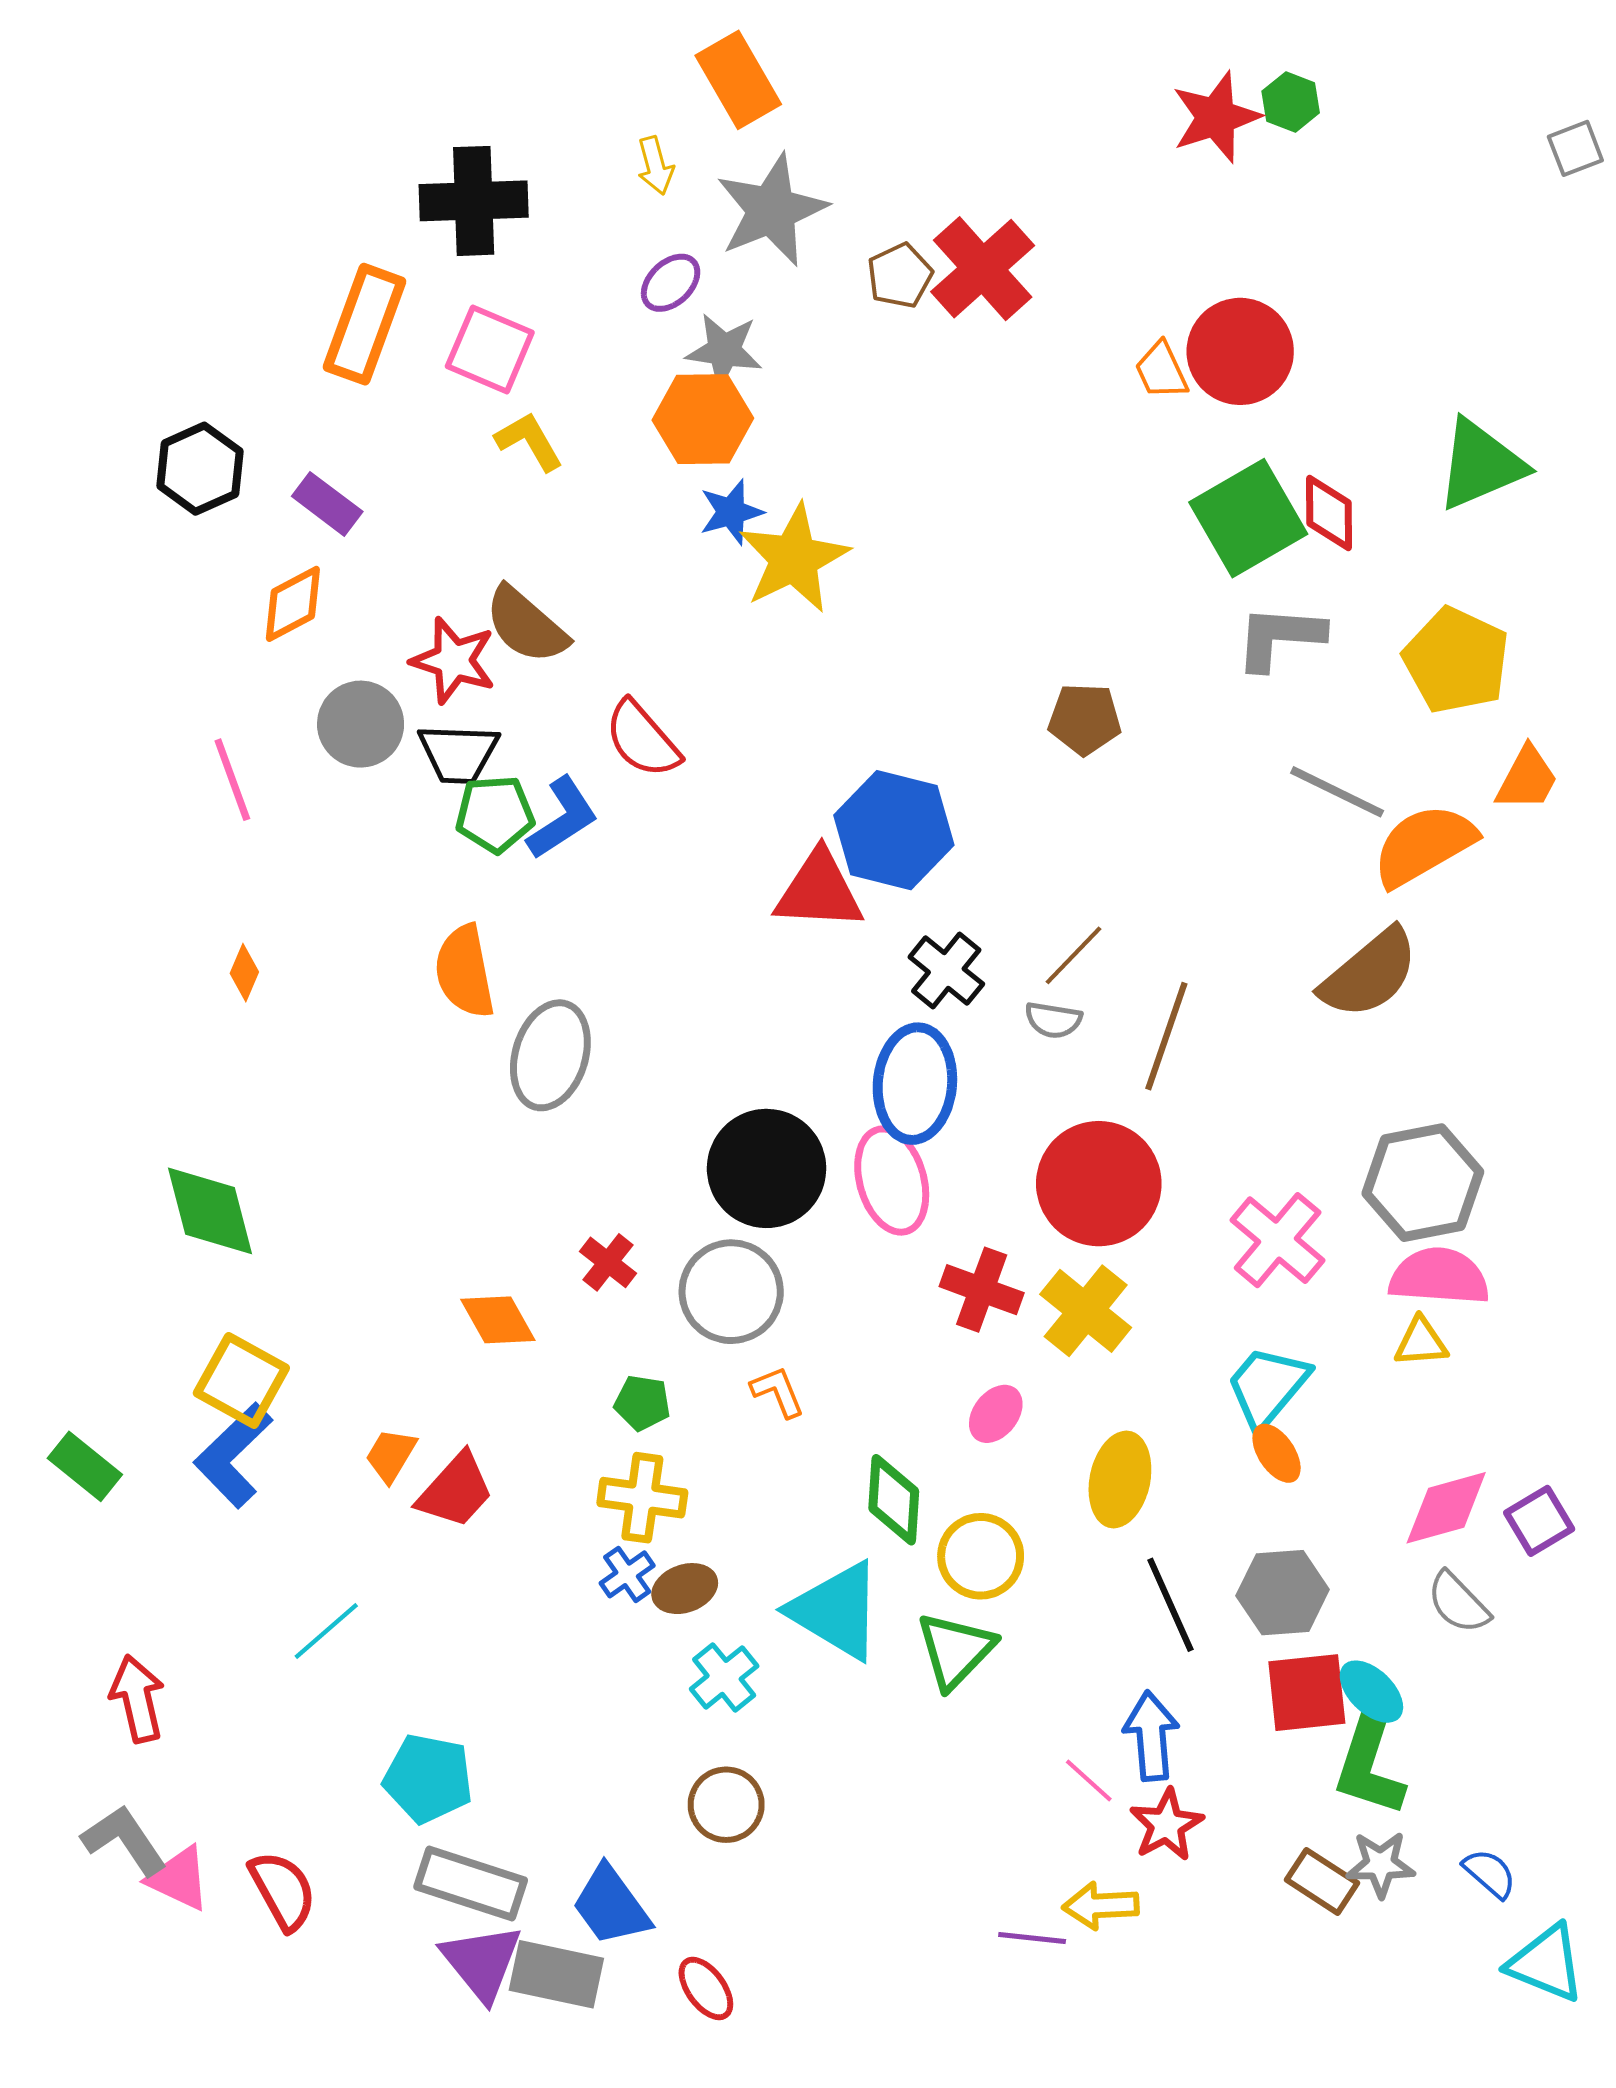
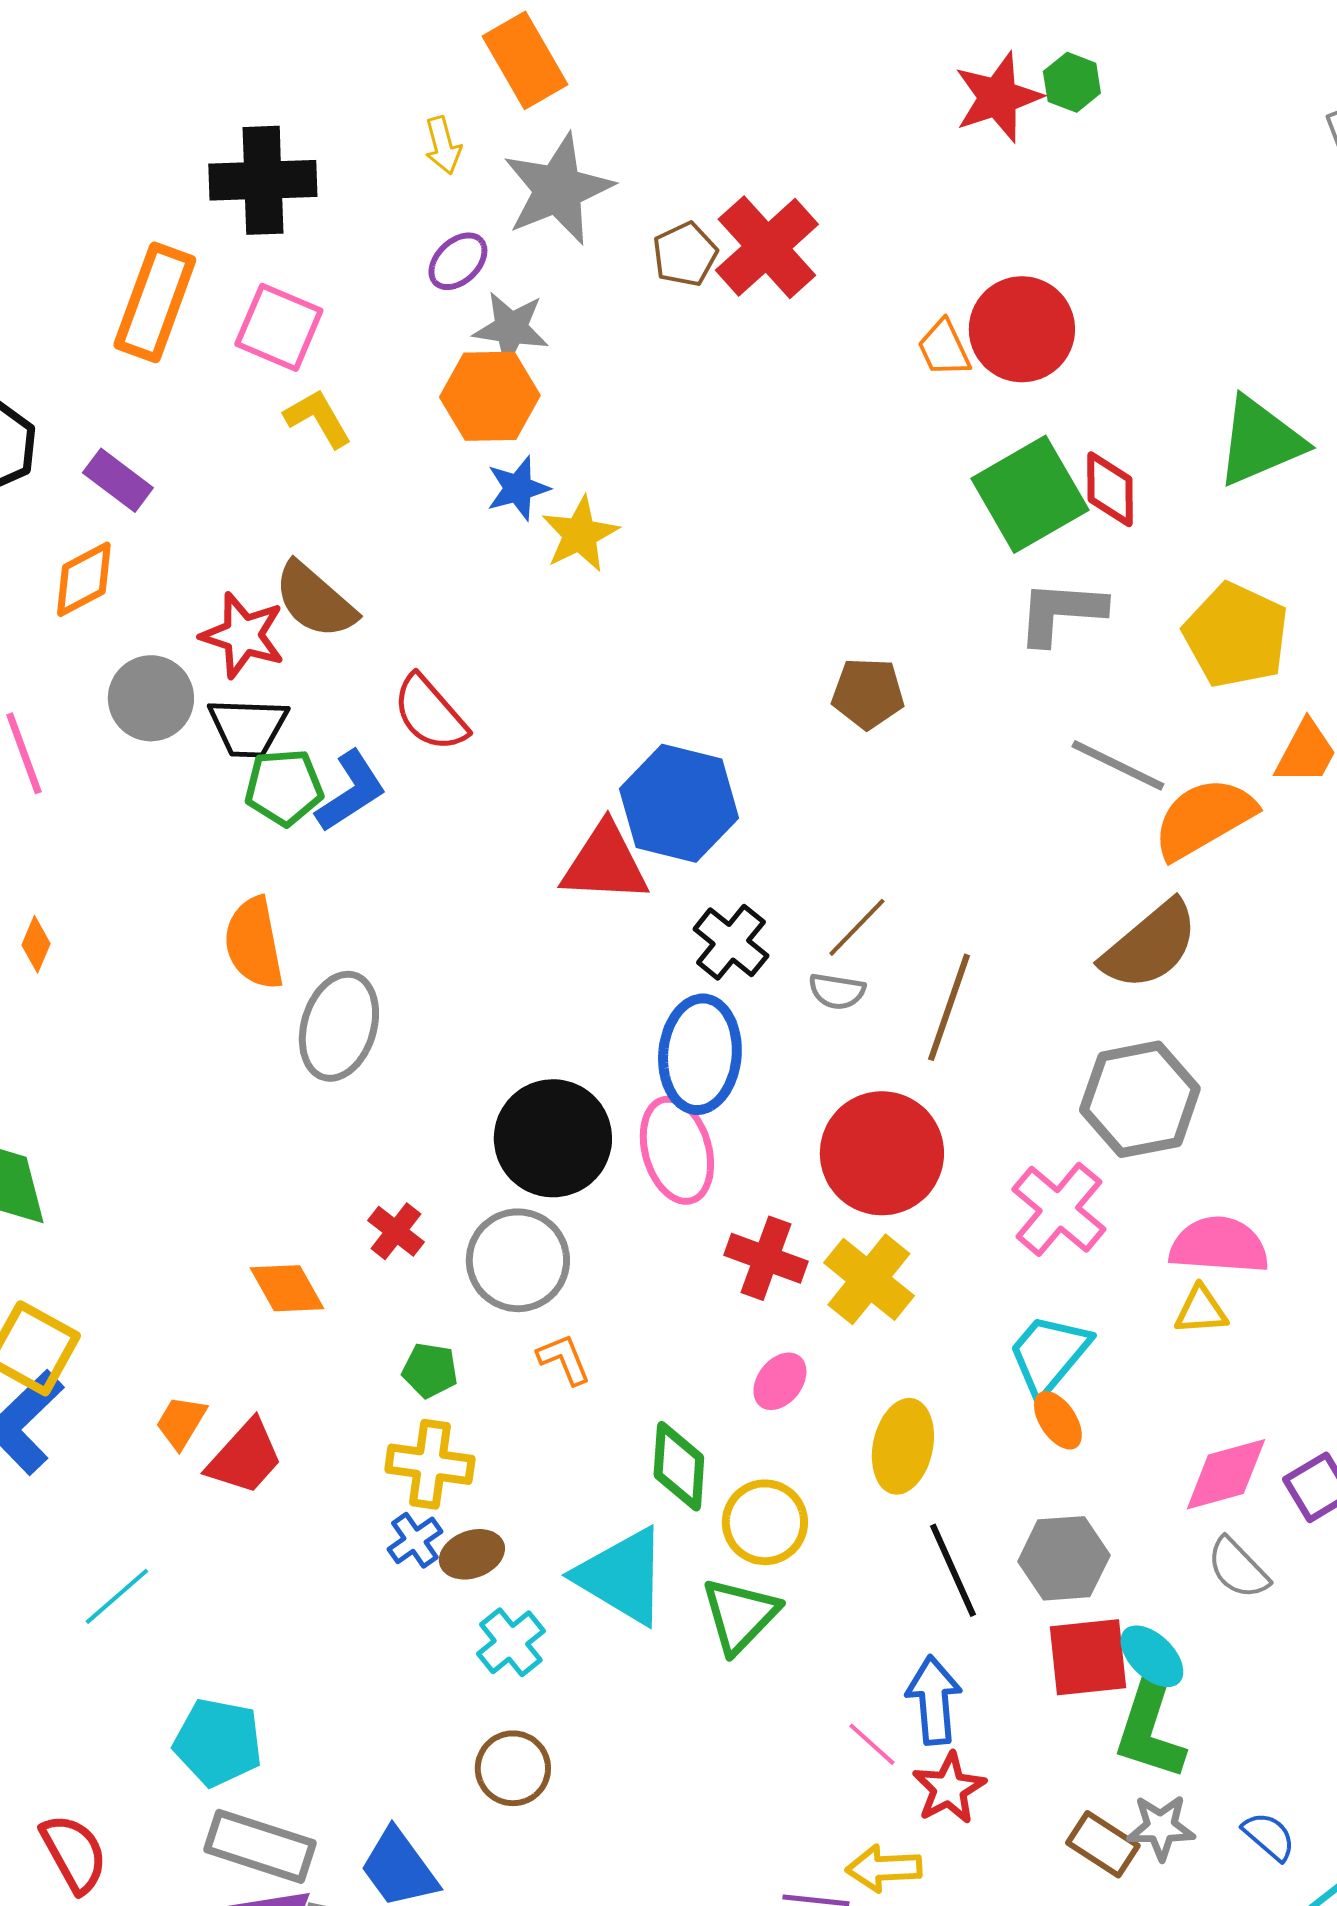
yellow star: (794, 558) -> (580, 534), size x0.7
gray hexagon: (1423, 1183) -> (1140, 1099), moved

